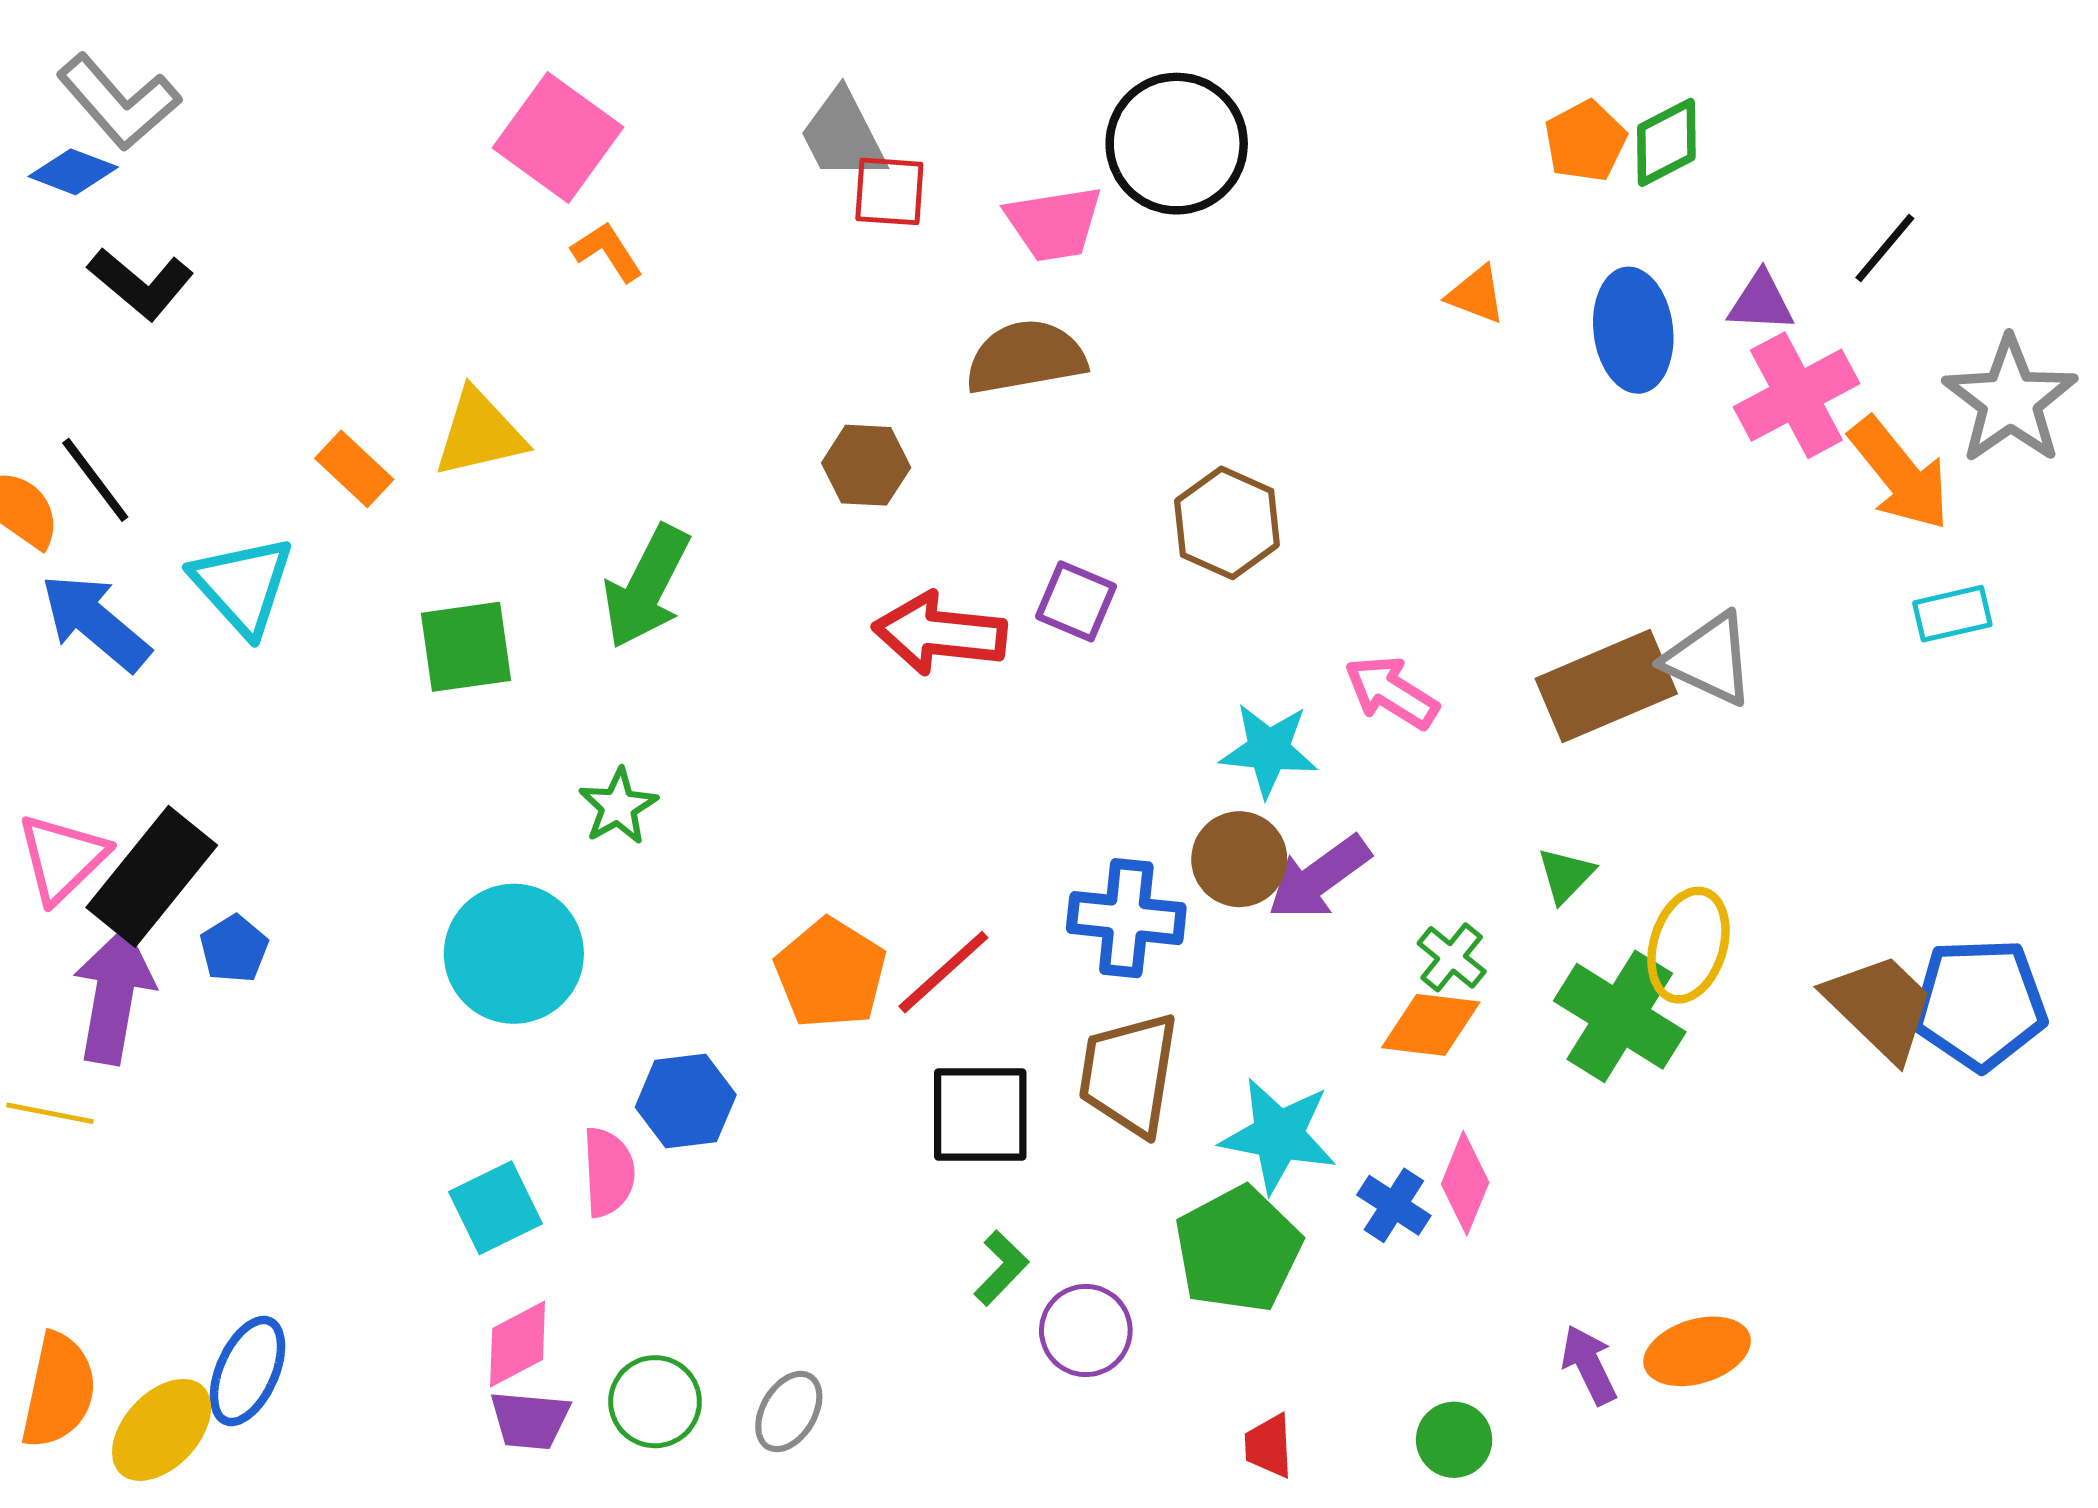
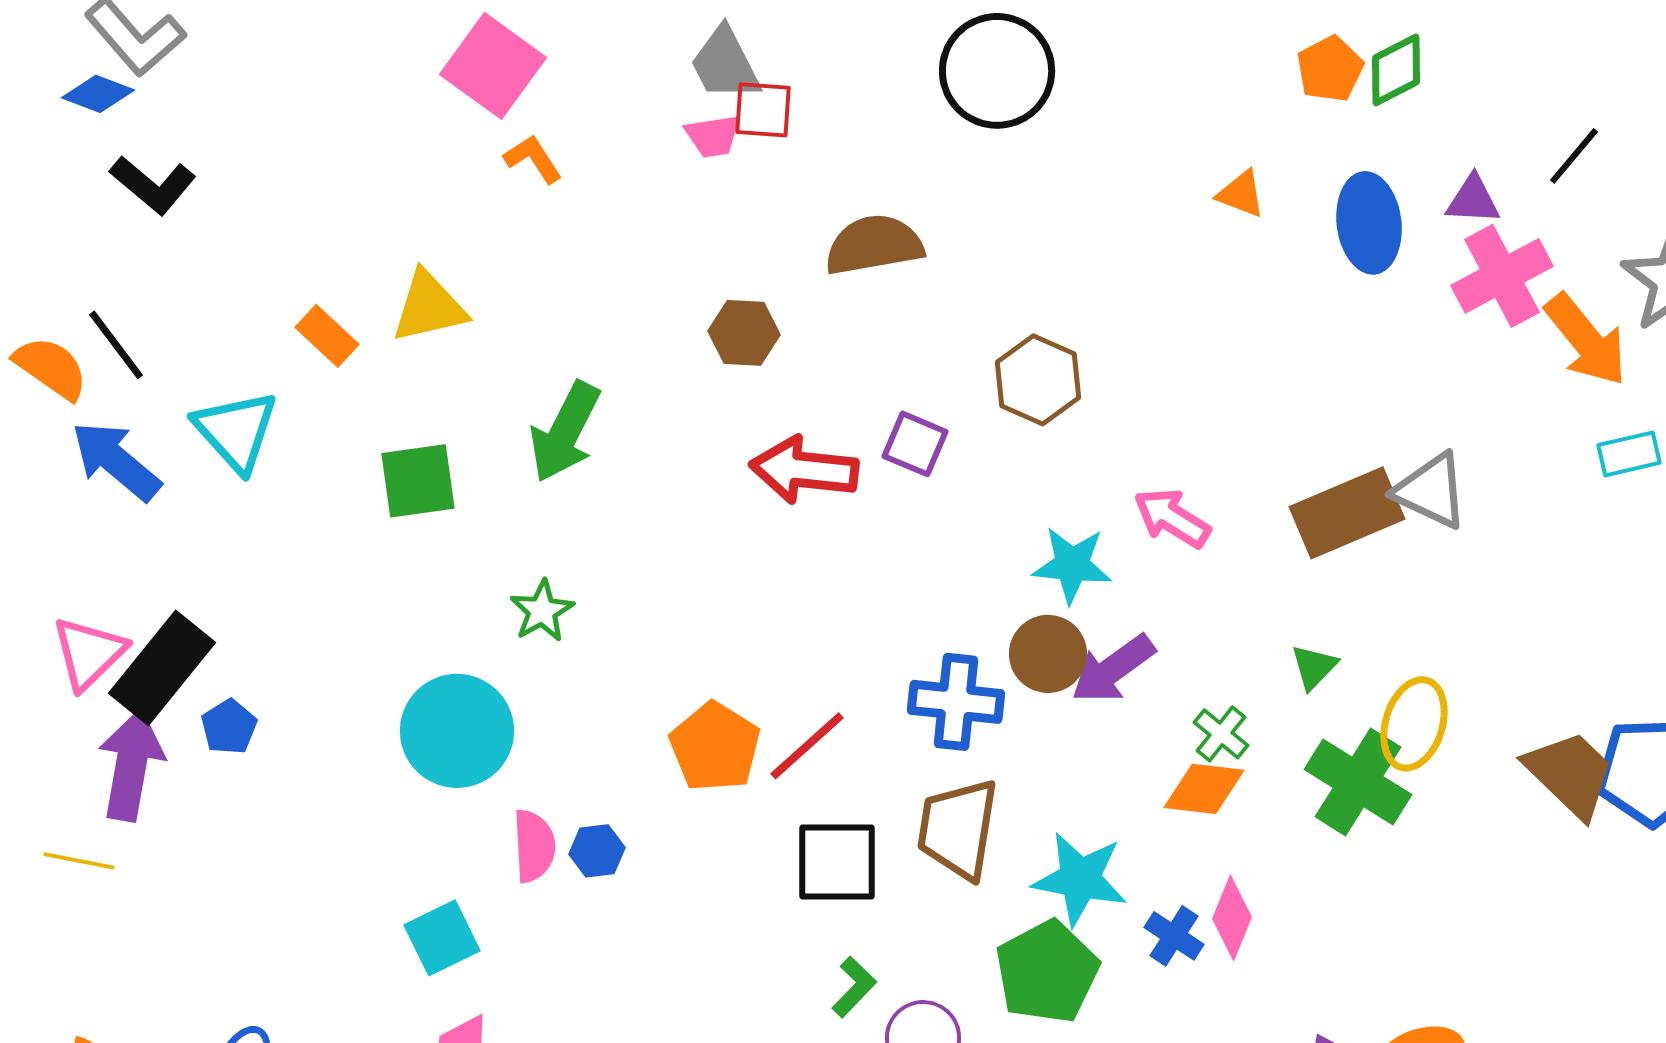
pink trapezoid: (1054, 223) -> (713, 136), moved, size x0.7
blue hexagon: (686, 1101) -> (597, 851), size x0.7
pink semicircle: (608, 1172) -> (534, 846), moved

